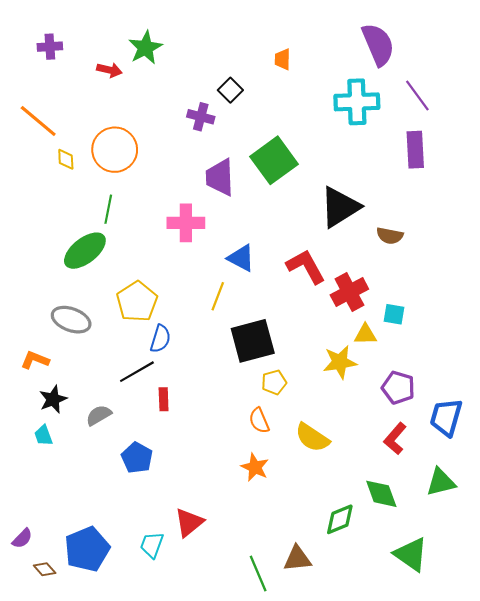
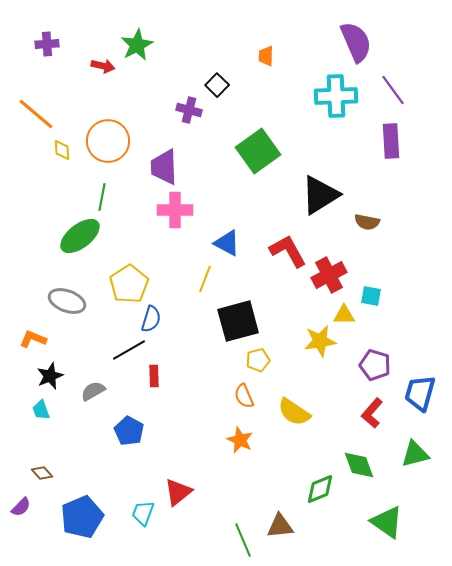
purple trapezoid: (220, 177) -> (164, 167), moved
brown diamond: (45, 569) -> (42, 473), moved

